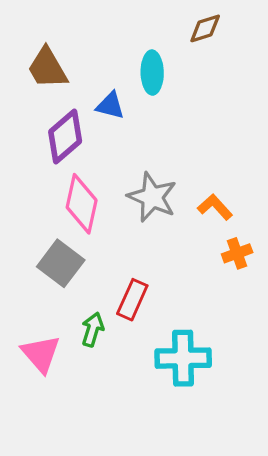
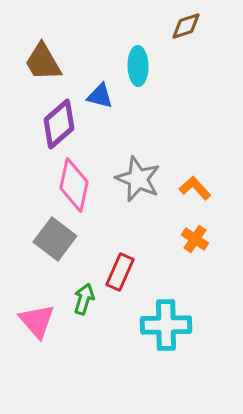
orange cross: (237, 253) -> (195, 239), moved, turned -36

